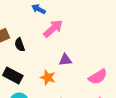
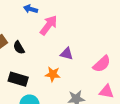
purple triangle: (65, 60) -> (67, 54), turned 32

